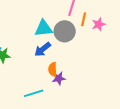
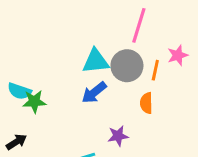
orange line: (84, 19) -> (155, 70), moved
orange semicircle: (53, 69) -> (146, 103), moved

